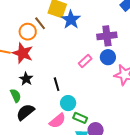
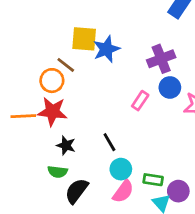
blue star: (71, 20) -> (106, 49), turned 30
green semicircle: (16, 96) -> (58, 172), turned 136
cyan circle: (68, 103) -> (121, 169), moved

